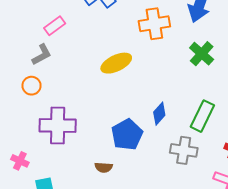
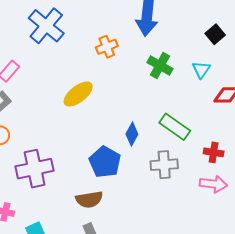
orange cross: (154, 24) -> (107, 47), size x0.7
green rectangle: (202, 116) -> (175, 127), turned -68
brown semicircle: (104, 167) -> (89, 199), size x1.5

